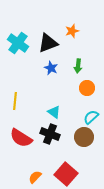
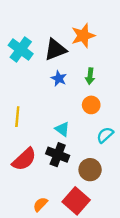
orange star: (72, 31) -> (83, 36), size x1.5
orange circle: (87, 88) -> (91, 105), moved
brown circle: (84, 137) -> (90, 170), moved
red semicircle: (21, 138) -> (24, 159), turned -75

